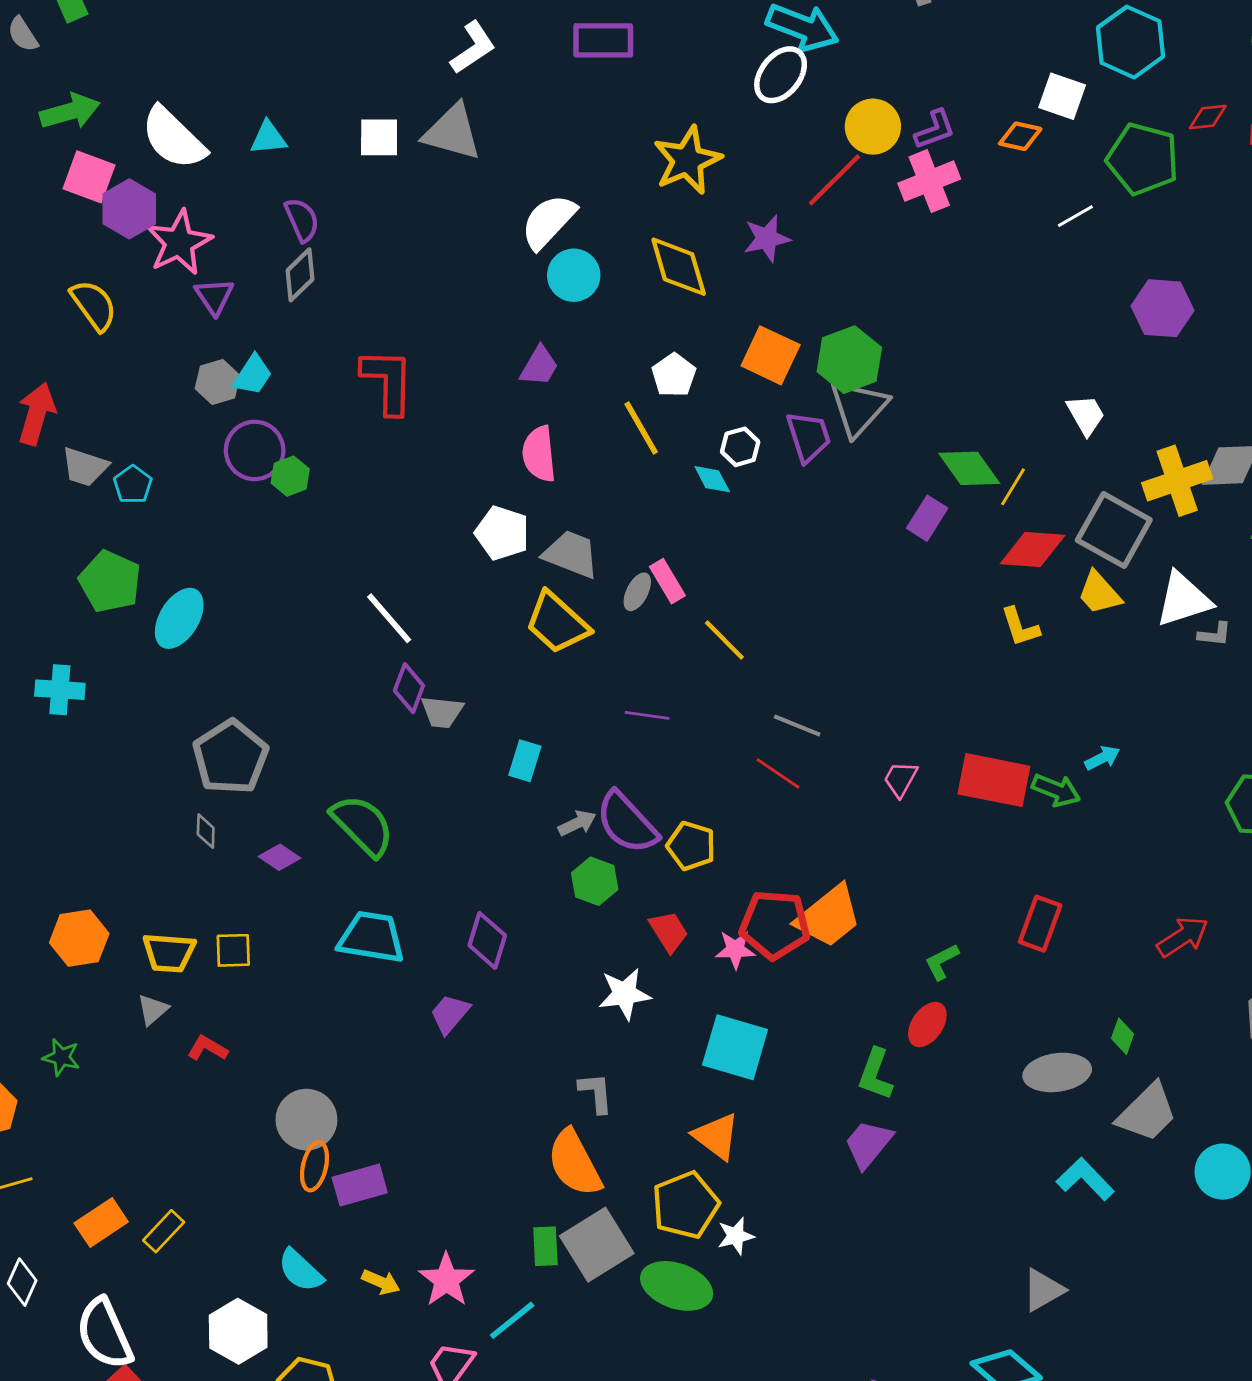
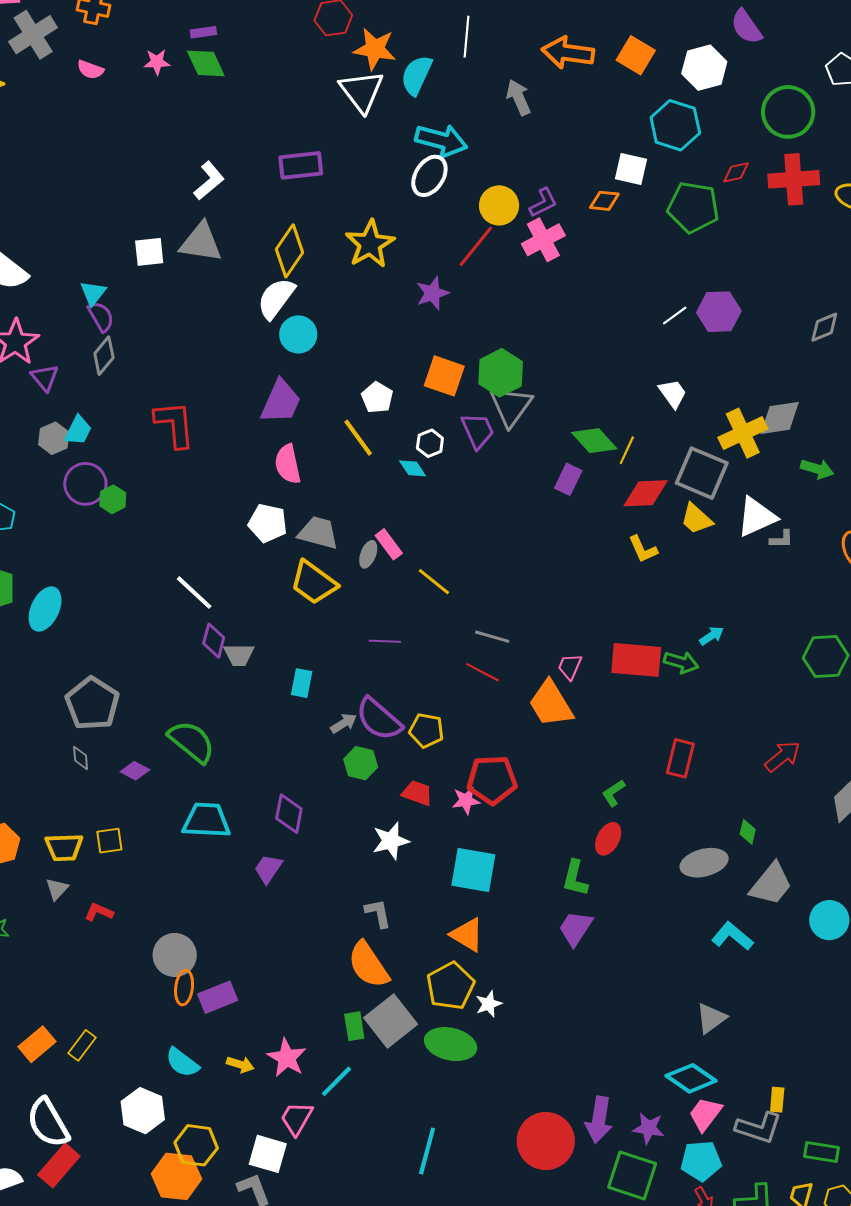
cyan triangle: (268, 138) -> (93, 293), moved, turned -40
white line: (1075, 216) -> (675, 315), moved
yellow diamond: (679, 267) -> (289, 251), moved, turned 57
purple trapezoid: (539, 366) -> (281, 402), size x1.5
orange trapezoid: (829, 916) -> (551, 704), moved, turned 104
red trapezoid: (669, 932) -> (417, 793), turned -32

